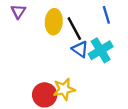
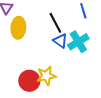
yellow ellipse: (54, 22) -> (18, 28), moved

